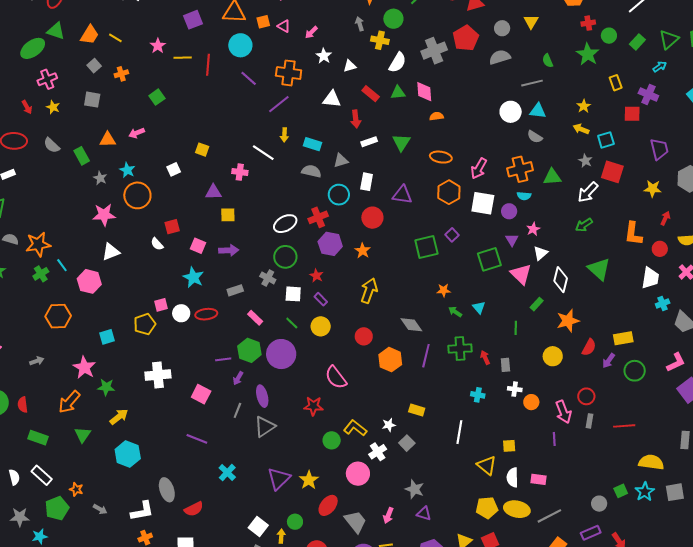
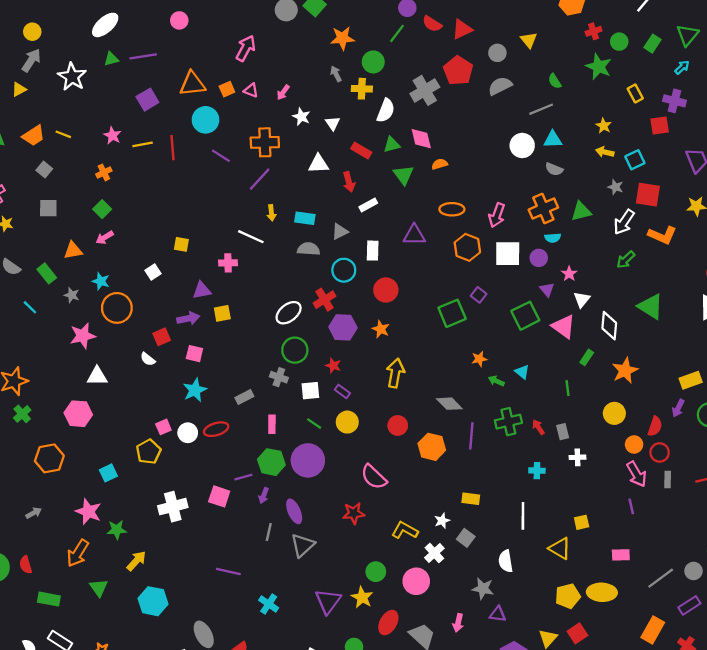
orange trapezoid: (90, 35) -> (34, 136), turned 35
white triangle: (350, 66) -> (333, 123), turned -40
orange cross: (121, 74) -> (104, 172), moved
green square: (157, 97) -> (102, 209), moved
green triangle: (401, 142) -> (403, 175), moved
purple triangle: (402, 195) -> (414, 235), moved
orange L-shape: (633, 234) -> (662, 235), moved, turned -65
purple arrow: (229, 250) -> (188, 318), moved
white triangle: (111, 252) -> (97, 376), turned 30
cyan line: (62, 265) -> (30, 307), moved
cyan star: (193, 277) -> (195, 390), turned 30
pink rectangle: (255, 318) -> (272, 424), turned 56
red semicircle: (589, 347) -> (655, 426), moved
pink square: (201, 394) -> (219, 496), moved
orange circle: (531, 402) -> (634, 444), moved
green circle: (332, 440) -> (376, 572), moved
white semicircle: (513, 477) -> (506, 561), moved
gray line: (549, 516) -> (661, 578), moved

